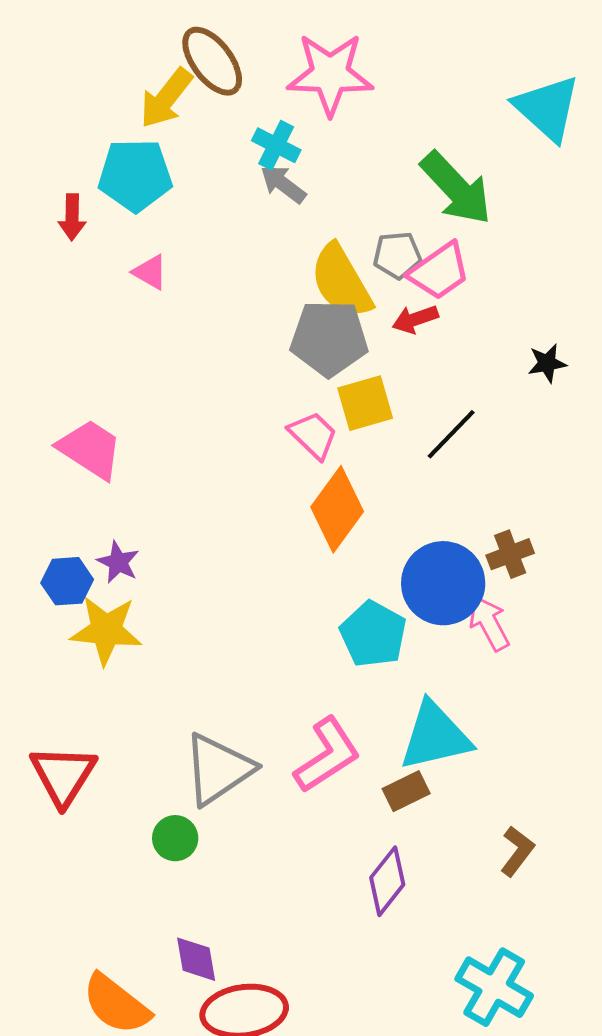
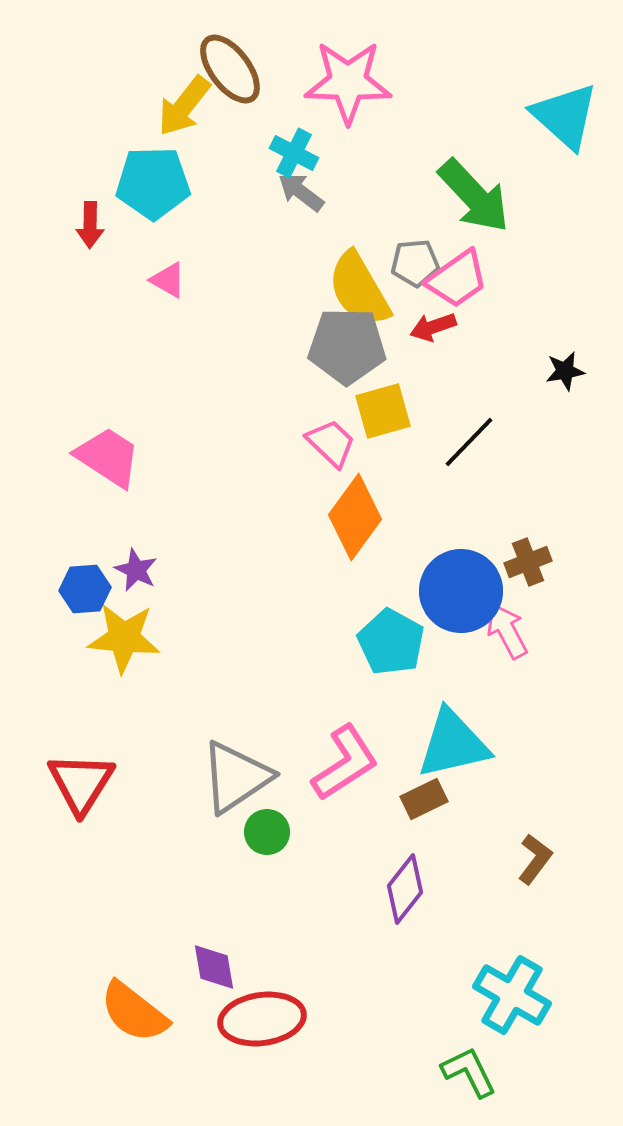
green circle: (175, 838) -> (267, 832), moved

